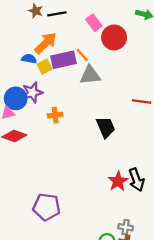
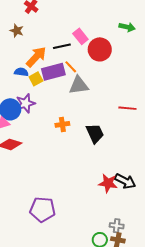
brown star: (36, 11) -> (17, 31), moved
black line: (57, 14) -> (62, 46), moved
orange cross: (55, 115) -> (62, 124), moved
black arrow: (136, 180) -> (125, 181), turned -40
red star: (118, 181) -> (108, 183), turned -30

